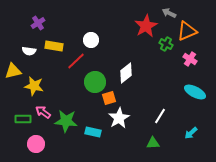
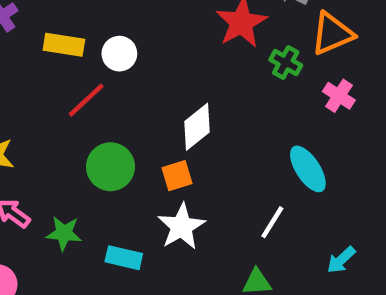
yellow rectangle: (54, 46) -> (64, 45), moved
green circle: (95, 82) -> (110, 167), moved
cyan ellipse: (195, 92) -> (308, 169), moved, turned 30
orange square: (109, 98) -> (177, 176), moved
green star: (66, 121) -> (64, 233), size x0.7

